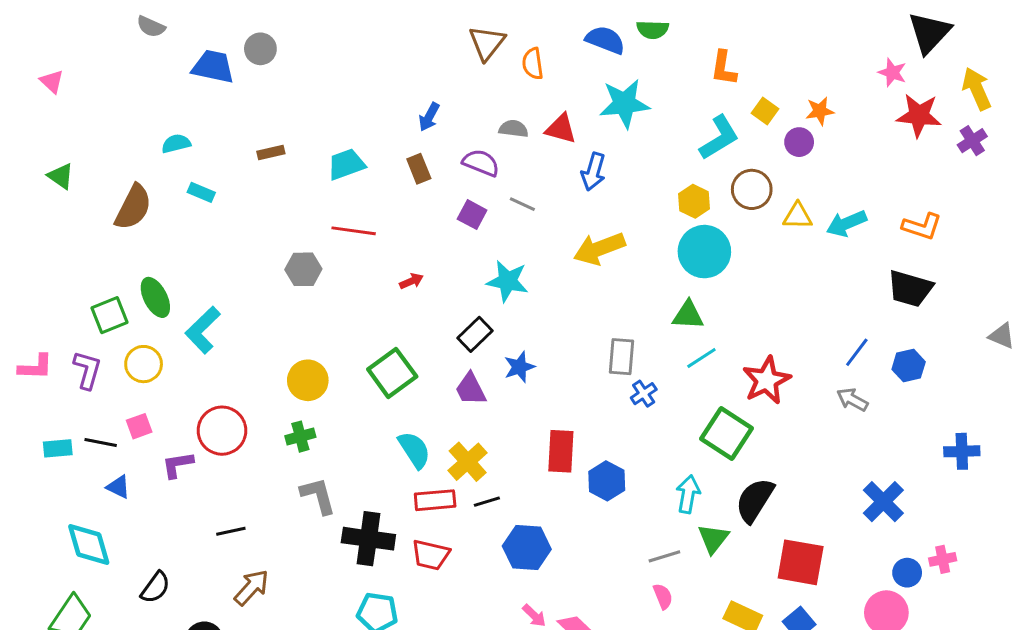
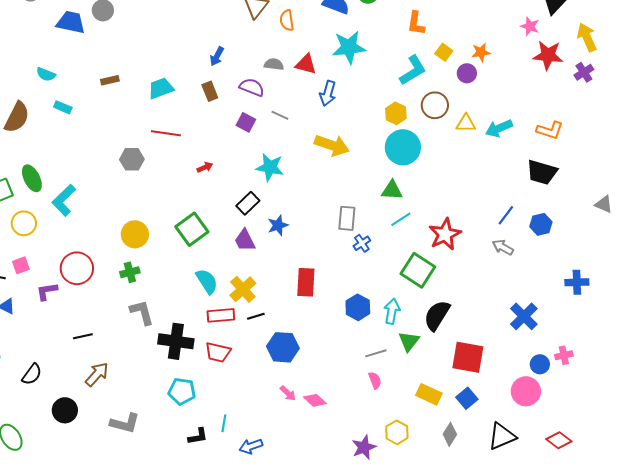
cyan semicircle: (176, 144) -> (46, 74), turned -144
yellow arrow: (599, 249) -> (332, 145), turned -140
blue hexagon: (607, 481) -> (358, 307), moved

